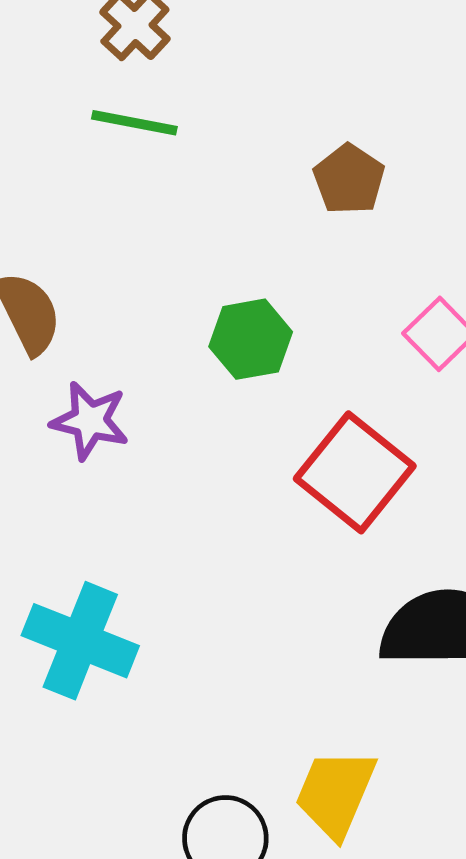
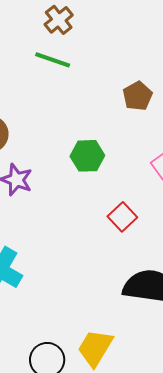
red square: (355, 472) -> (122, 217), size x0.6

